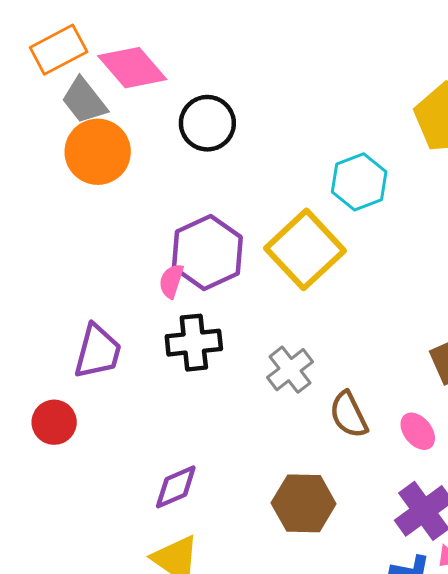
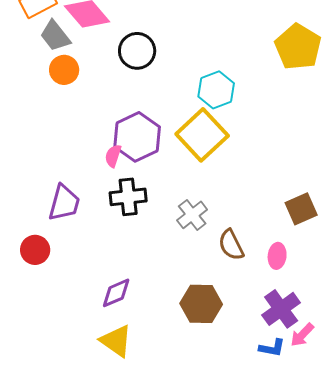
orange circle: (98, 152) -> (64, 70), size x0.7
cyan hexagon: (359, 182) -> (216, 90), moved
pink ellipse: (418, 431) -> (277, 256), turned 45

